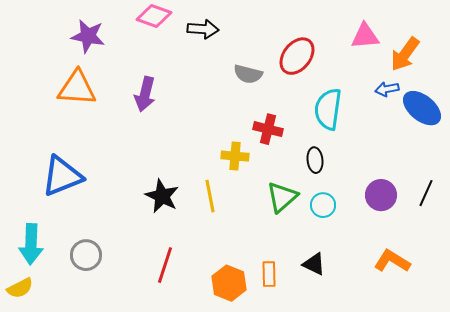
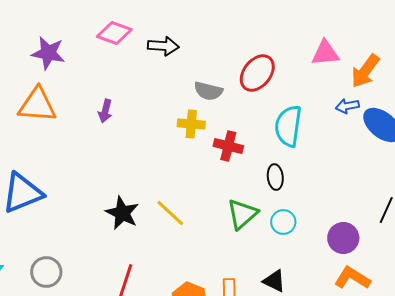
purple arrow: (145, 94) -> (105, 111), size x0.7
yellow cross: (235, 156) -> (191, 124), moved
purple circle: (381, 195) -> (343, 238), moved
yellow line: (210, 196) -> (170, 213), turned -36

